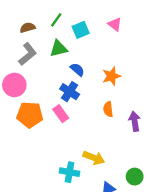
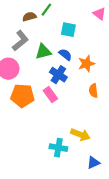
brown semicircle: (28, 28) -> (29, 17), moved
cyan square: (81, 30) -> (68, 30), moved, turned 35
green triangle: (58, 49) -> (43, 52), moved
orange star: (111, 76) -> (86, 64), moved

